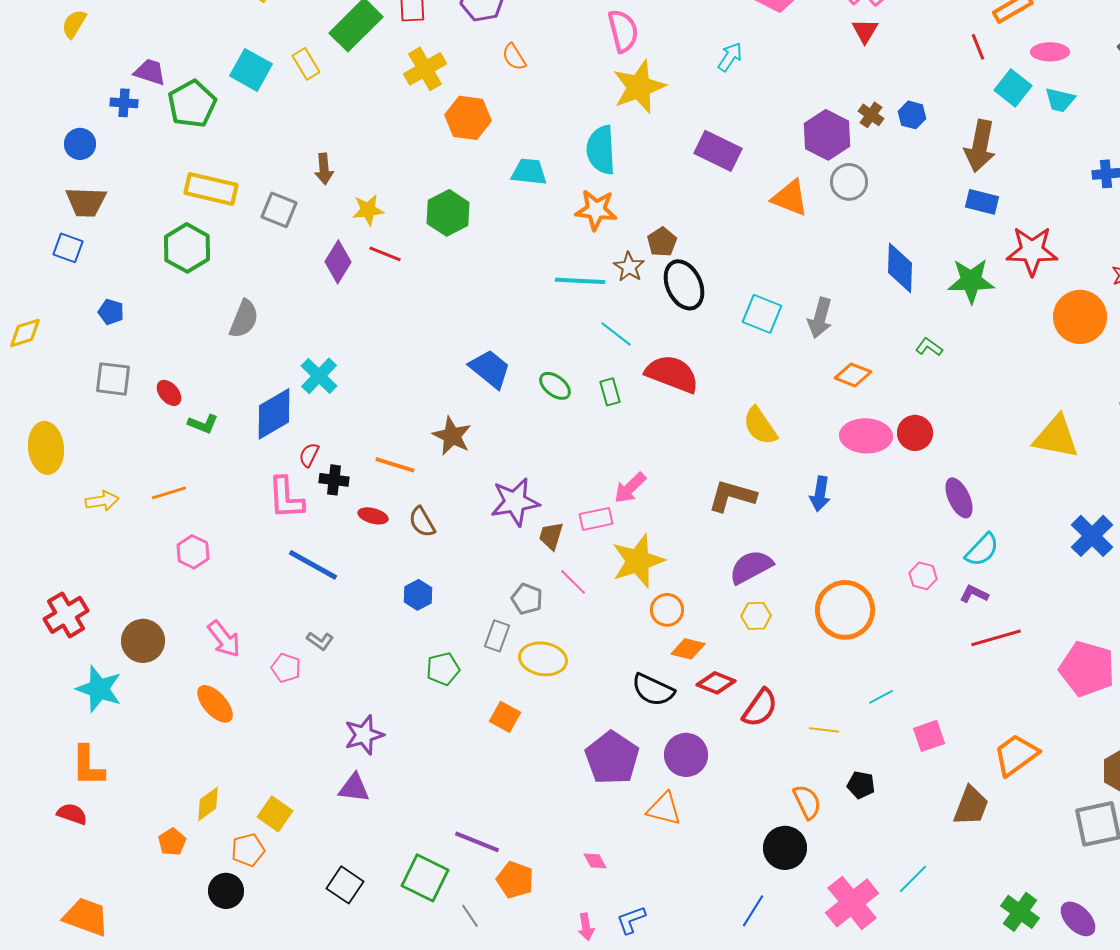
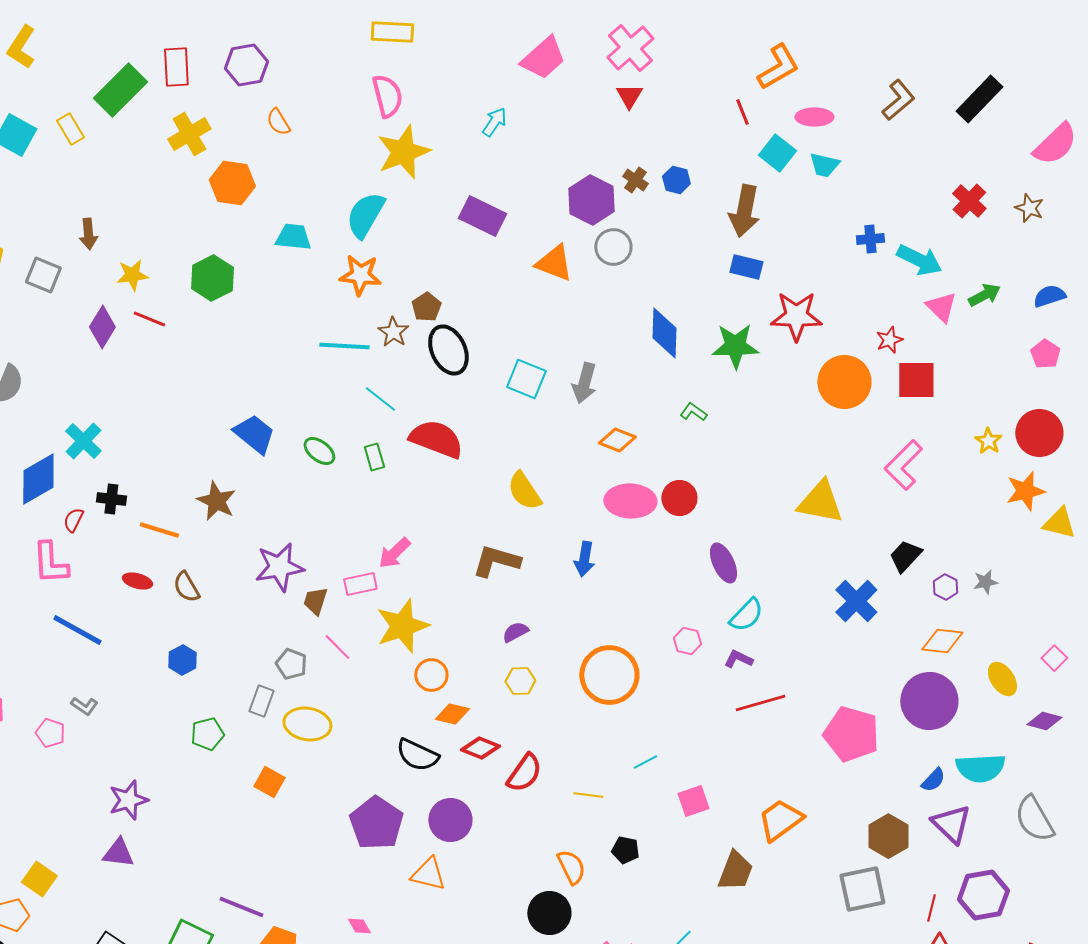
cyan semicircle: (601, 150) -> (365, 215), turned 33
black cross: (334, 480) -> (111, 499), moved
purple semicircle: (751, 567) -> (515, 632), size x0.6

